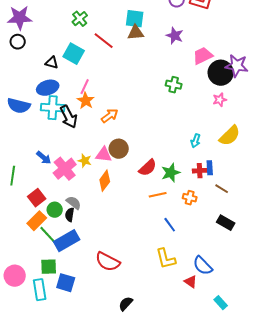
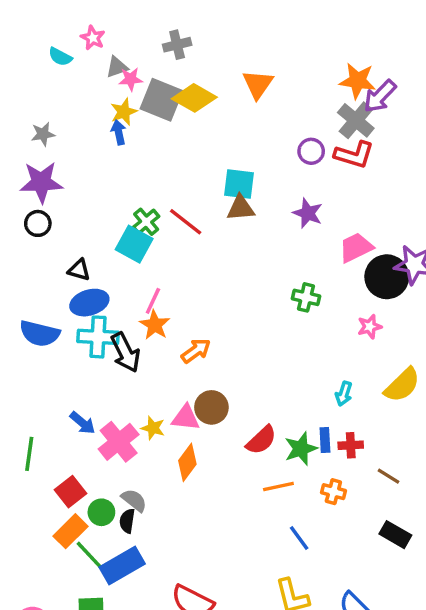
green cross: (80, 19) -> (146, 222), moved
black triangle: (52, 63) -> (79, 270), moved
pink star: (220, 100) -> (370, 327), moved
blue rectangle: (210, 168) -> (325, 440), moved

